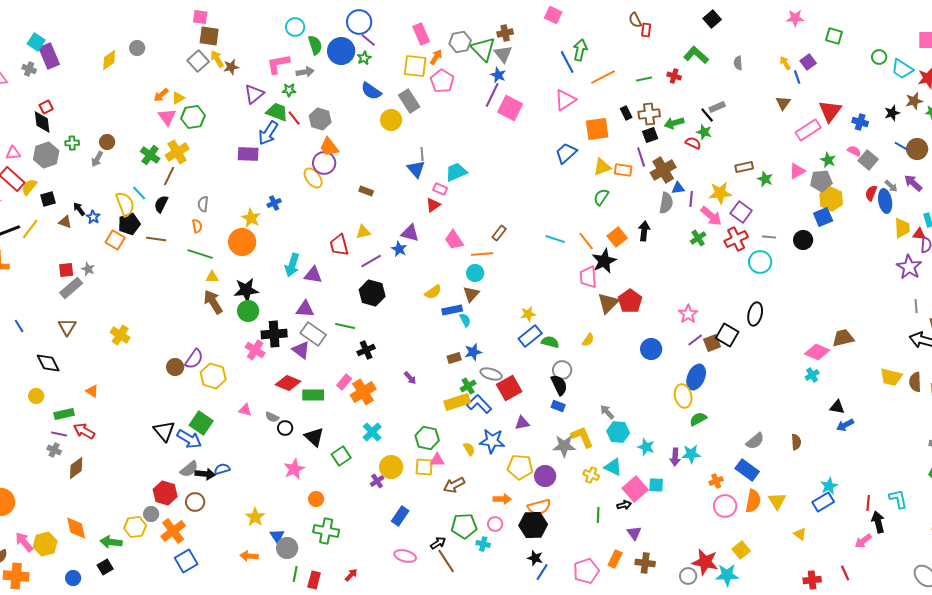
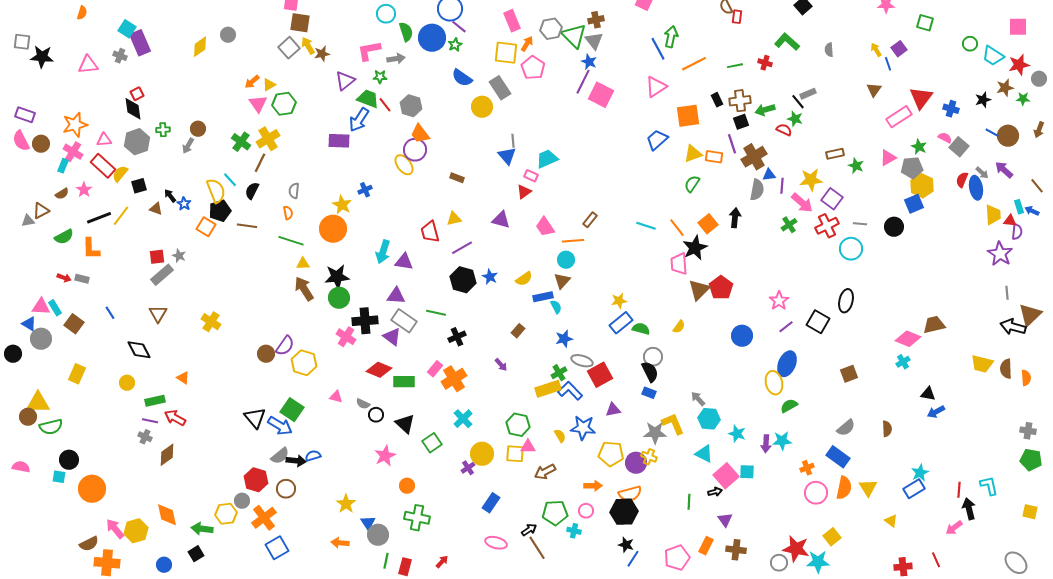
blue star: (399, 249) -> (490, 277), moved
brown square: (712, 343) -> (849, 374), moved
brown rectangle: (454, 358) -> (518, 331), moved, turned -32
yellow cross: (591, 475) -> (649, 457), moved

